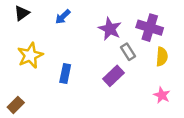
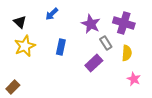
black triangle: (22, 13) -> (20, 22), moved, turned -40
yellow semicircle: (162, 57) -> (127, 53), moved
blue rectangle: (65, 73) -> (61, 47), moved

